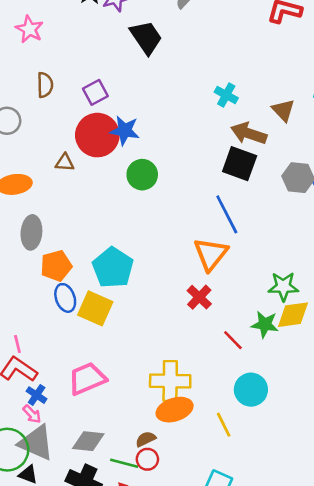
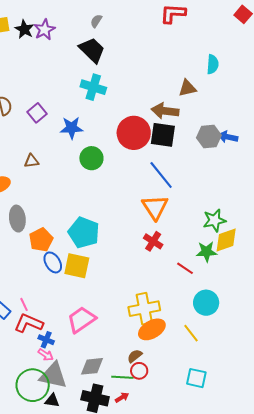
black trapezoid: (146, 37) -> (92, 50), moved
purple square: (95, 92) -> (37, 113), moved
cyan cross: (226, 95) -> (93, 87), moved, size x1.4
brown triangle: (283, 110) -> (187, 88), turned -48
red circle: (97, 135) -> (134, 133), moved

